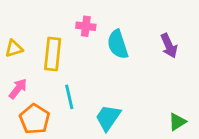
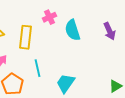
pink cross: (86, 26) -> (50, 17), turned -32

